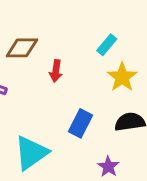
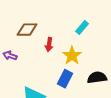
yellow star: (122, 77) -> (72, 56), moved

